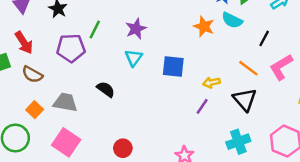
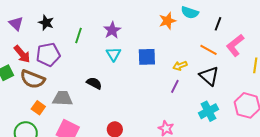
orange star: (204, 26) -> (167, 21), turned -30
purple pentagon: (71, 48) -> (48, 55), moved
brown semicircle: (32, 74) -> (33, 79), size x1.4

